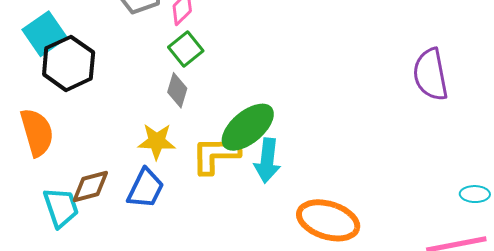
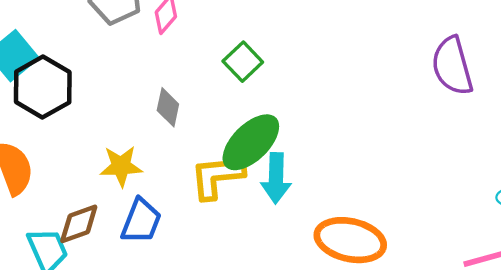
green square: (186, 49) -> (243, 62), moved
yellow star: (157, 141) -> (121, 166), moved

